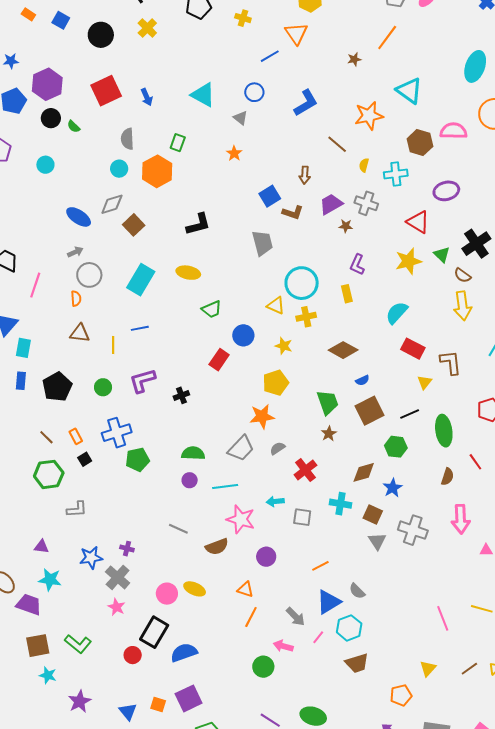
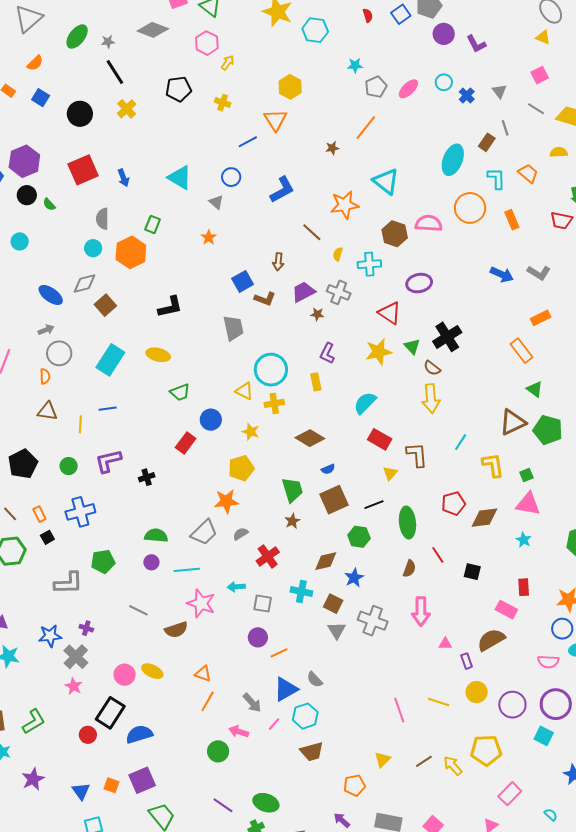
green pentagon: (137, 460) -> (103, 561), moved
gray L-shape: (77, 509) -> (68, 583), moved, size x1.4
purple circle: (266, 557) -> (258, 637), moved
green L-shape: (78, 644) -> (34, 722), turned -72

